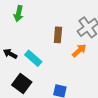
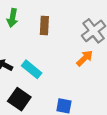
brown rectangle: (58, 35) -> (44, 25), moved

